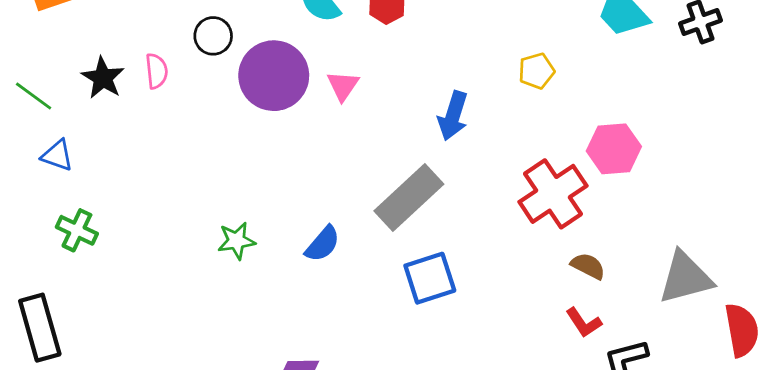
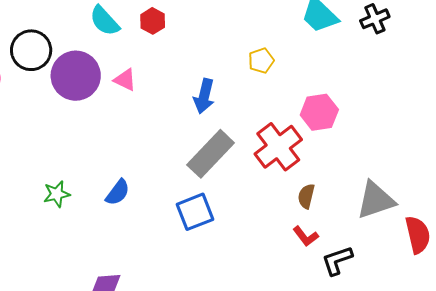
black circle: (213, 36) -> (31, 50), size x1.5
pink triangle: (343, 86) -> (125, 80), turned -35
gray rectangle: (409, 198) -> (211, 154), moved
brown semicircle: (588, 266) -> (306, 196), turned -100

